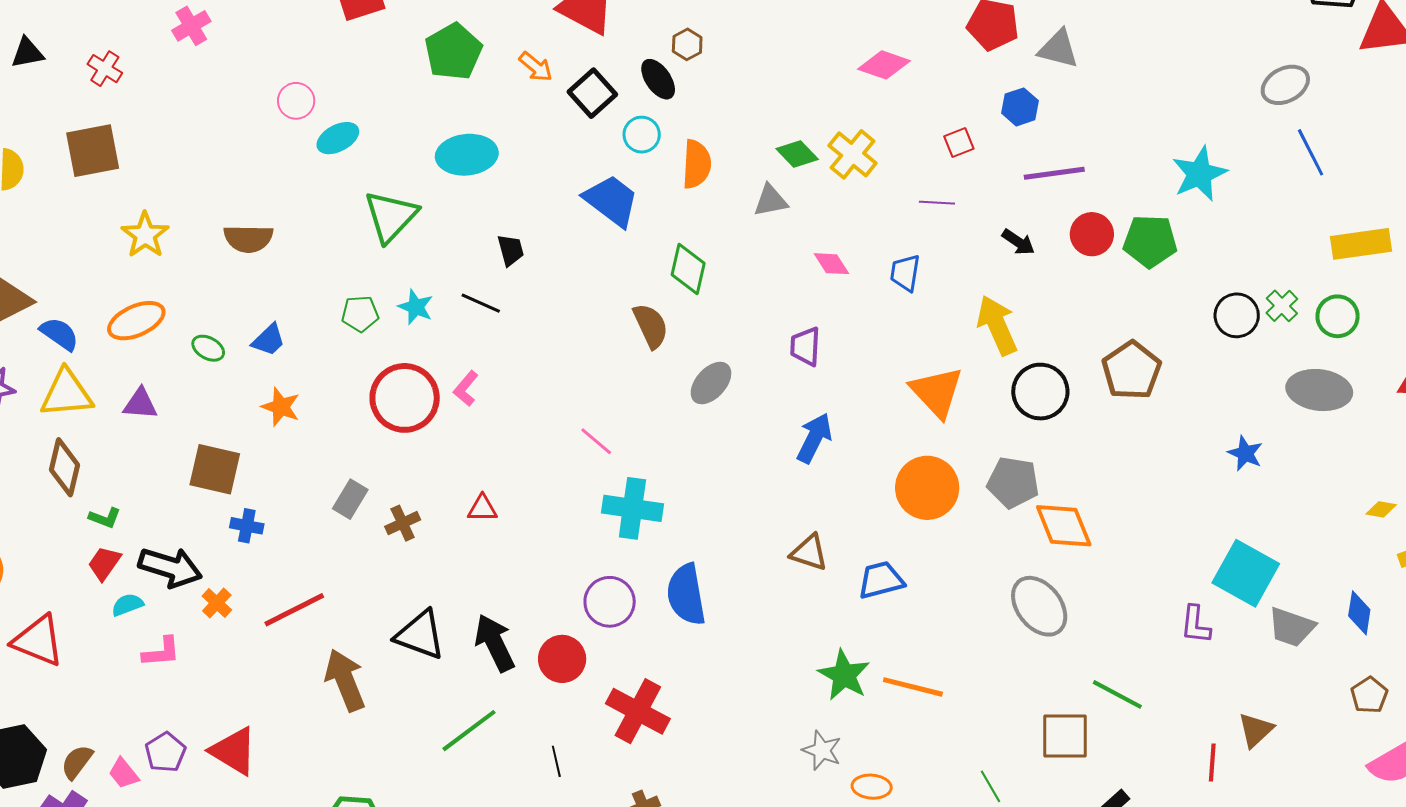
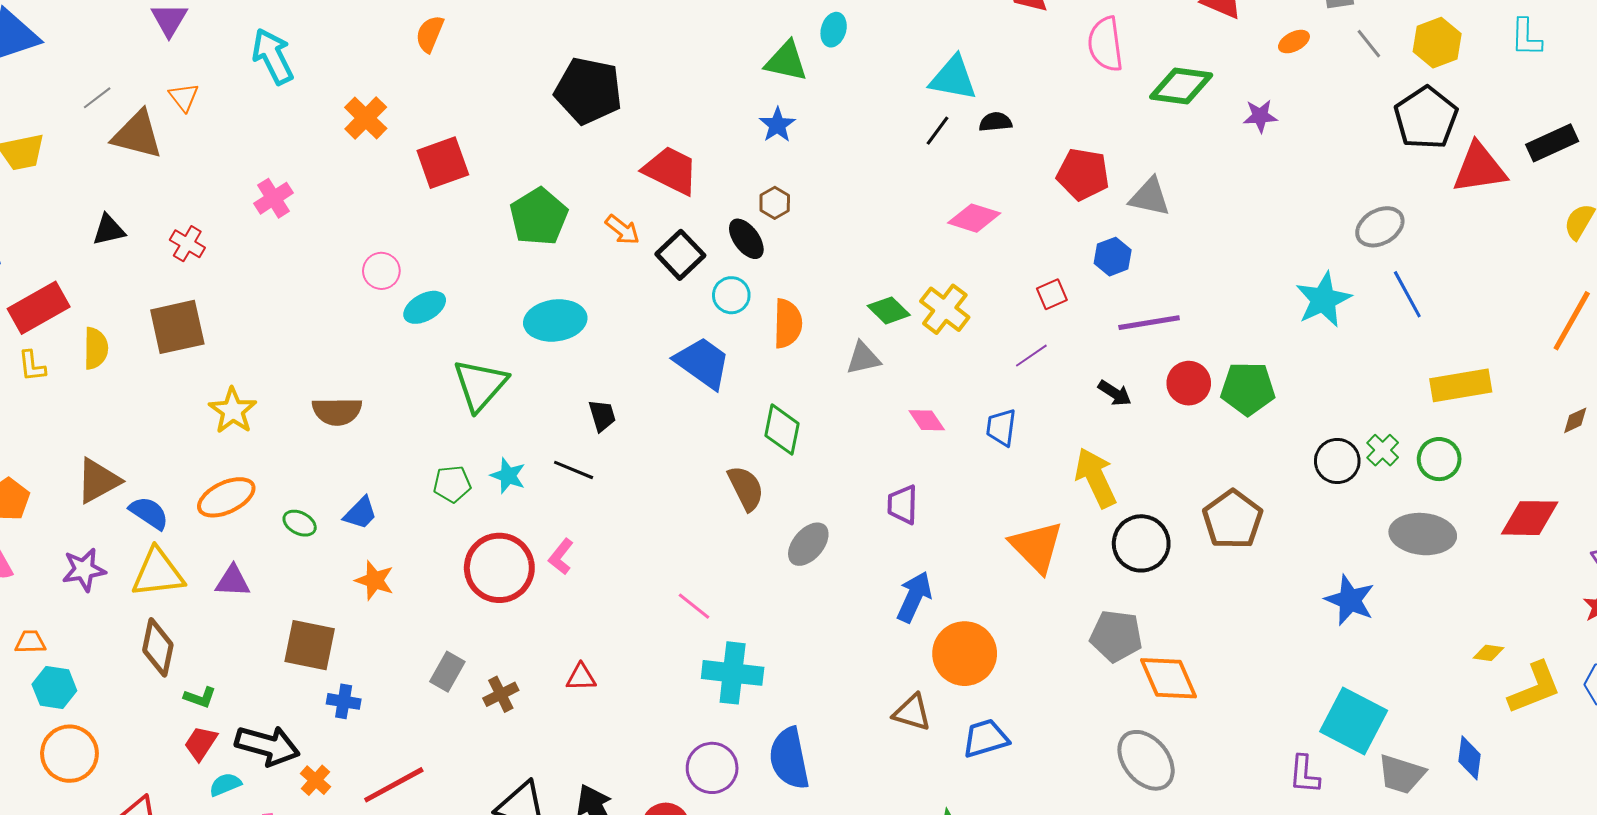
cyan star: (1199, 174) -> (1323, 300), moved
purple line: (937, 203) -> (1031, 356), turned -36
blue star: (1245, 453) -> (1350, 600), size x1.4
orange circle: (927, 488) -> (965, 654), moved

